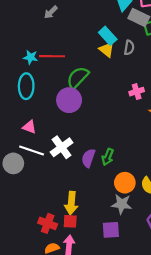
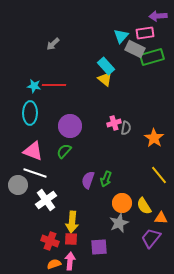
gray semicircle: (129, 48) -> (126, 128), moved
green semicircle: (78, 78) -> (64, 151), moved, size x0.7
pink cross: (137, 92) -> (114, 123), moved
pink triangle: (29, 127) -> (33, 151), size x1.5
white cross: (62, 147) -> (46, 200), moved
gray star: (122, 204) -> (119, 223), turned -30
purple square: (111, 230) -> (99, 247), moved

